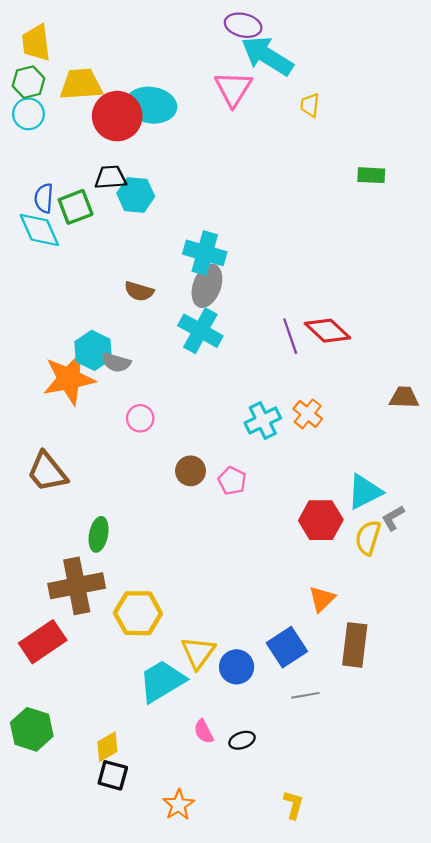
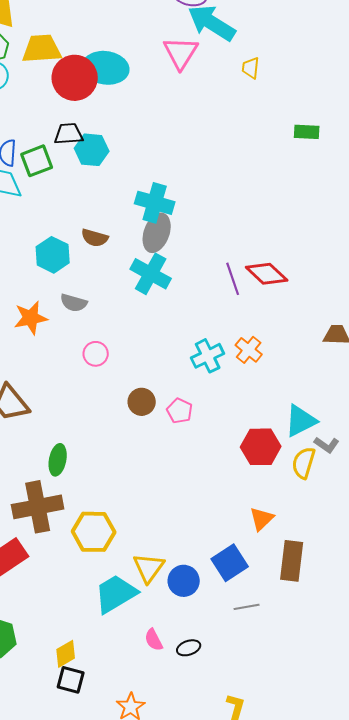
cyan hexagon: (93, 350) -> (53, 255), moved
orange star: (69, 379) -> (31, 318), size x0.7
gray L-shape: (393, 518) -> (327, 445), turned -115

